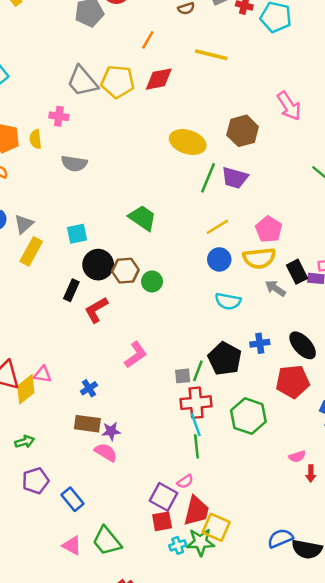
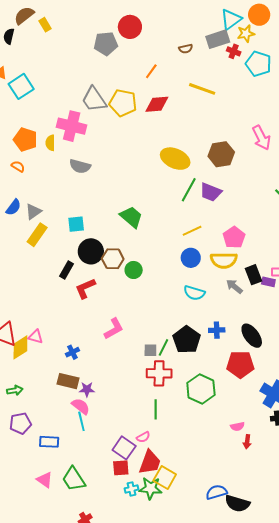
pink cross: (59, 116) -> (72, 126), size x1.8
cyan line: (196, 425) -> (81, 421), moved
blue rectangle: (72, 499) -> (49, 442), turned -54

